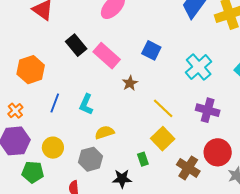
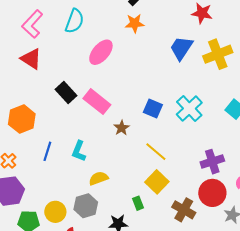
blue square: (151, 50) -> (153, 108), moved
purple cross: (208, 110) -> (212, 162), moved, turned -30
yellow circle: (53, 148) -> (55, 212), moved

